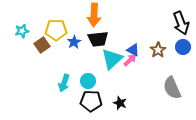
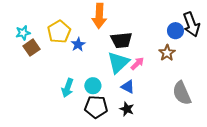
yellow pentagon: (56, 30) -> (59, 32), turned -30
black trapezoid: (98, 39) -> (121, 40), moved
brown square: (42, 45) -> (32, 48), moved
blue circle: (183, 47) -> (175, 31), moved
blue triangle: (133, 50) -> (128, 87), moved

